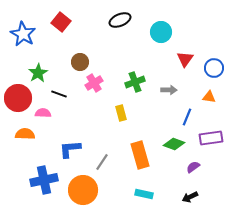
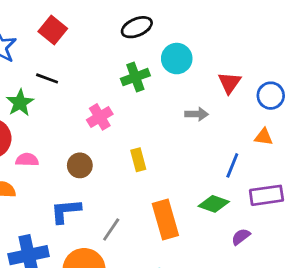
cyan circle: (161, 32) -> (177, 59), moved
brown circle: (80, 62) -> (80, 165), moved
green cross: (135, 82) -> (135, 77), moved
gray arrow: (169, 90) -> (197, 114), moved
black line: (59, 94) -> (47, 78), moved

